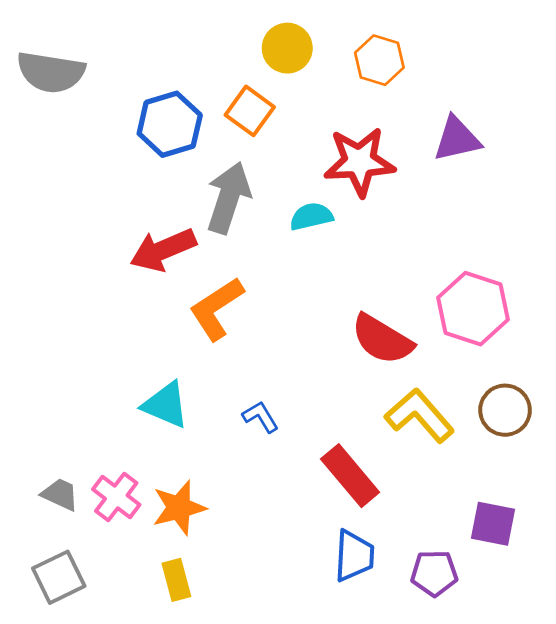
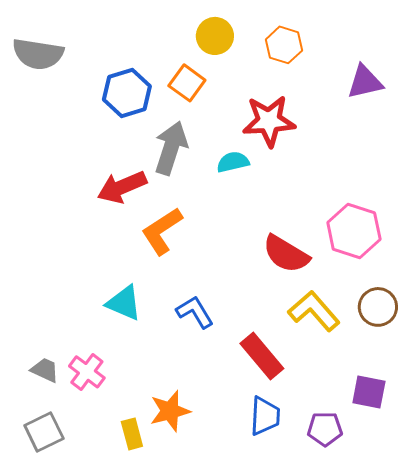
purple triangle: (457, 139) -> (365, 82), moved
blue L-shape: (261, 417) -> (195, 312), size x1.4
orange star: (179, 508) -> (170, 411), moved

